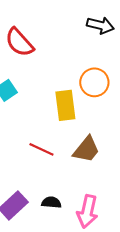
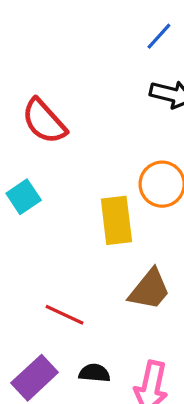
red line: (41, 149) -> (65, 315), moved

